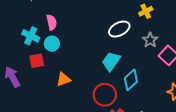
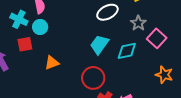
cyan diamond: (131, 80) -> (127, 51), moved, turned 30

